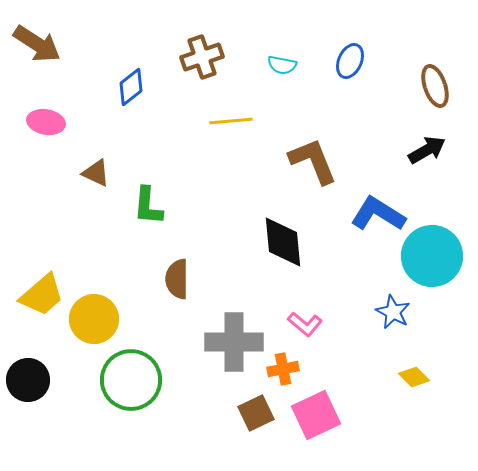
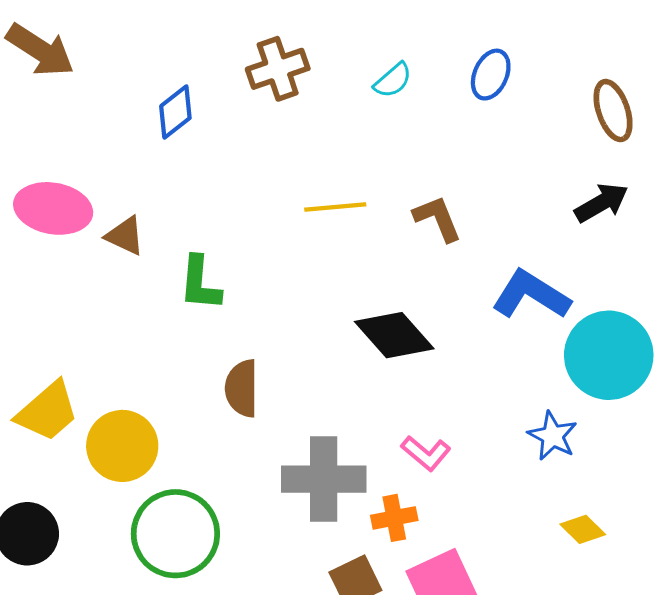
cyan semicircle: (282, 65) -> (393, 80), turned -52
yellow line: (231, 121) -> (335, 207), moved
pink ellipse: (46, 122) -> (53, 208), moved, size x1.4
brown L-shape: (313, 161) -> (437, 219), size x0.7
black diamond: (283, 242) -> (394, 335), turned -36

